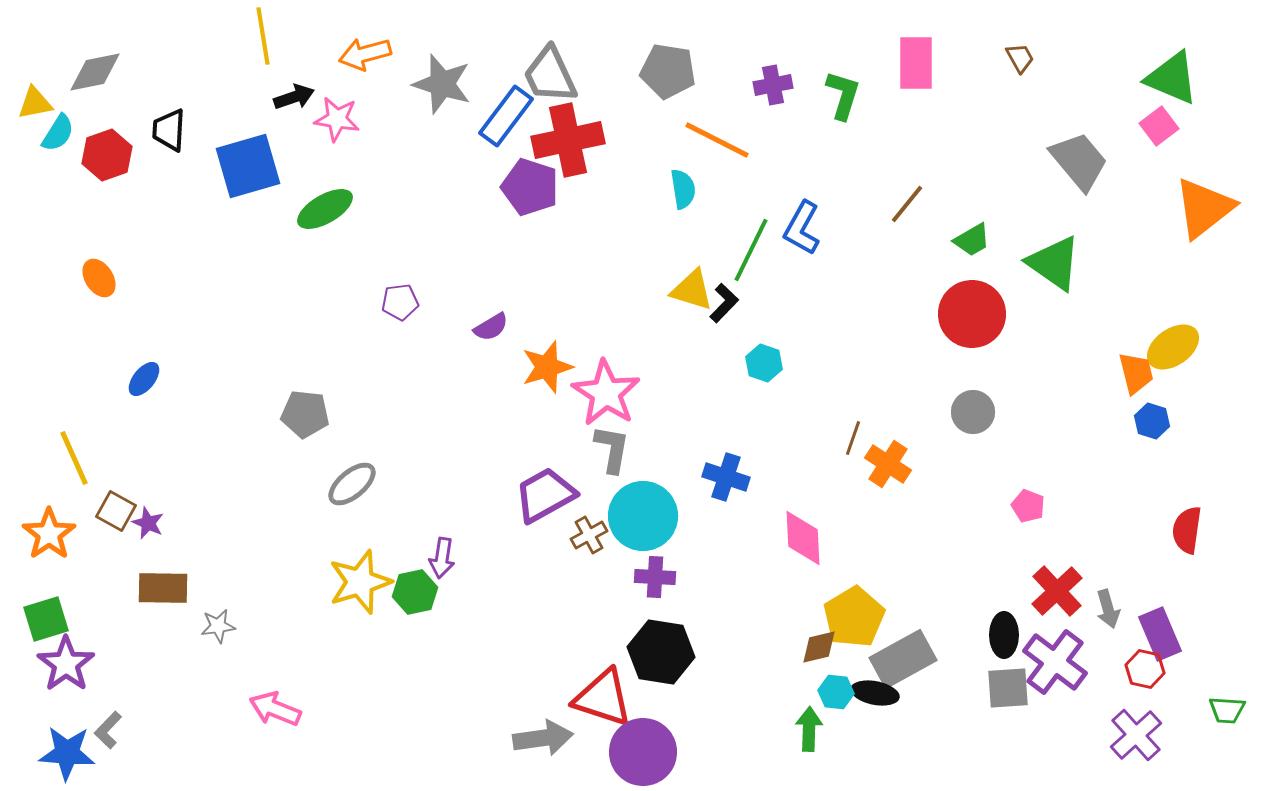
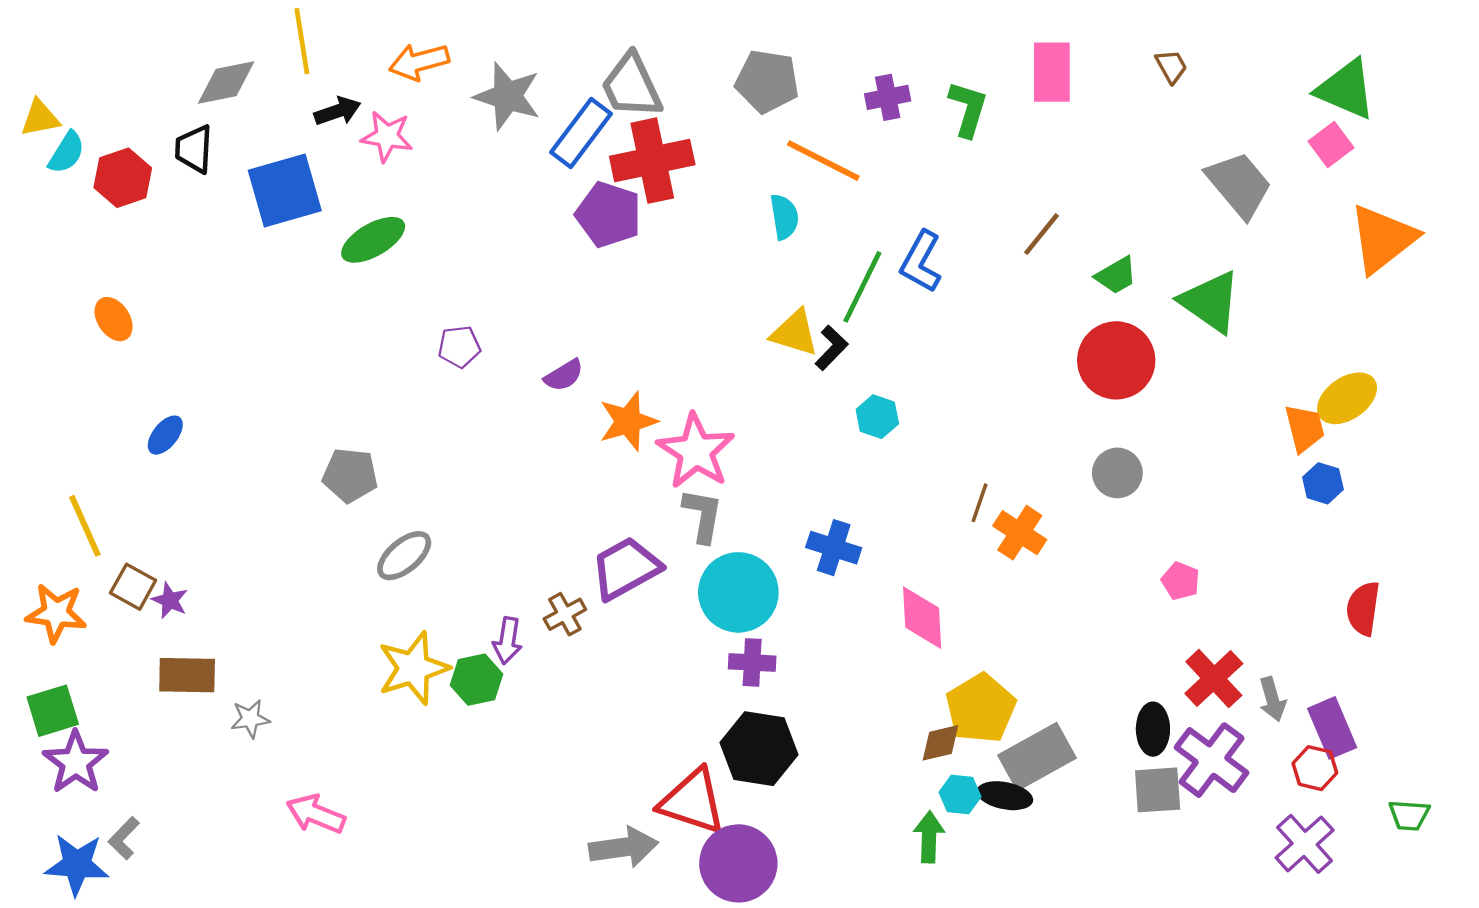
gray diamond: (95, 72) -> (226, 82), moved
orange star: (49, 534) -> (56, 613), turned -30
brown cross: (589, 535) -> (565, 614), moved

